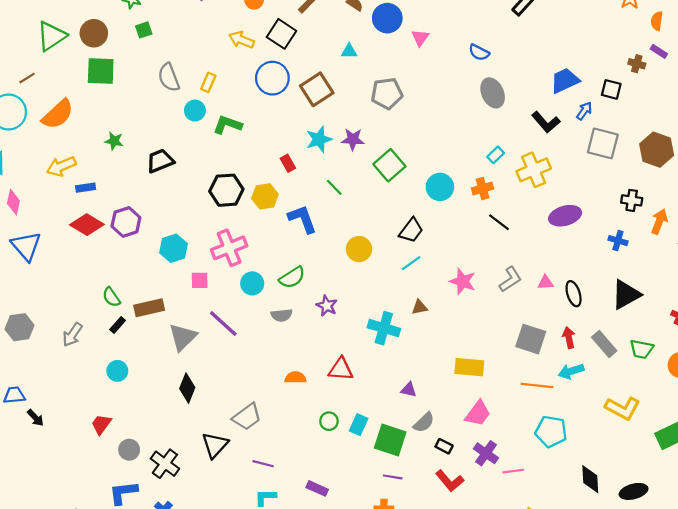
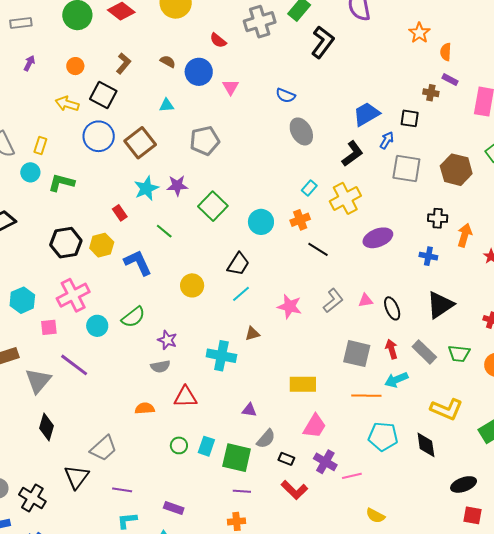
black L-shape: (546, 122) -> (352, 154), turned -80
gray semicircle: (282, 315) -> (160, 366), moved
black diamond: (590, 479) -> (426, 445), moved

